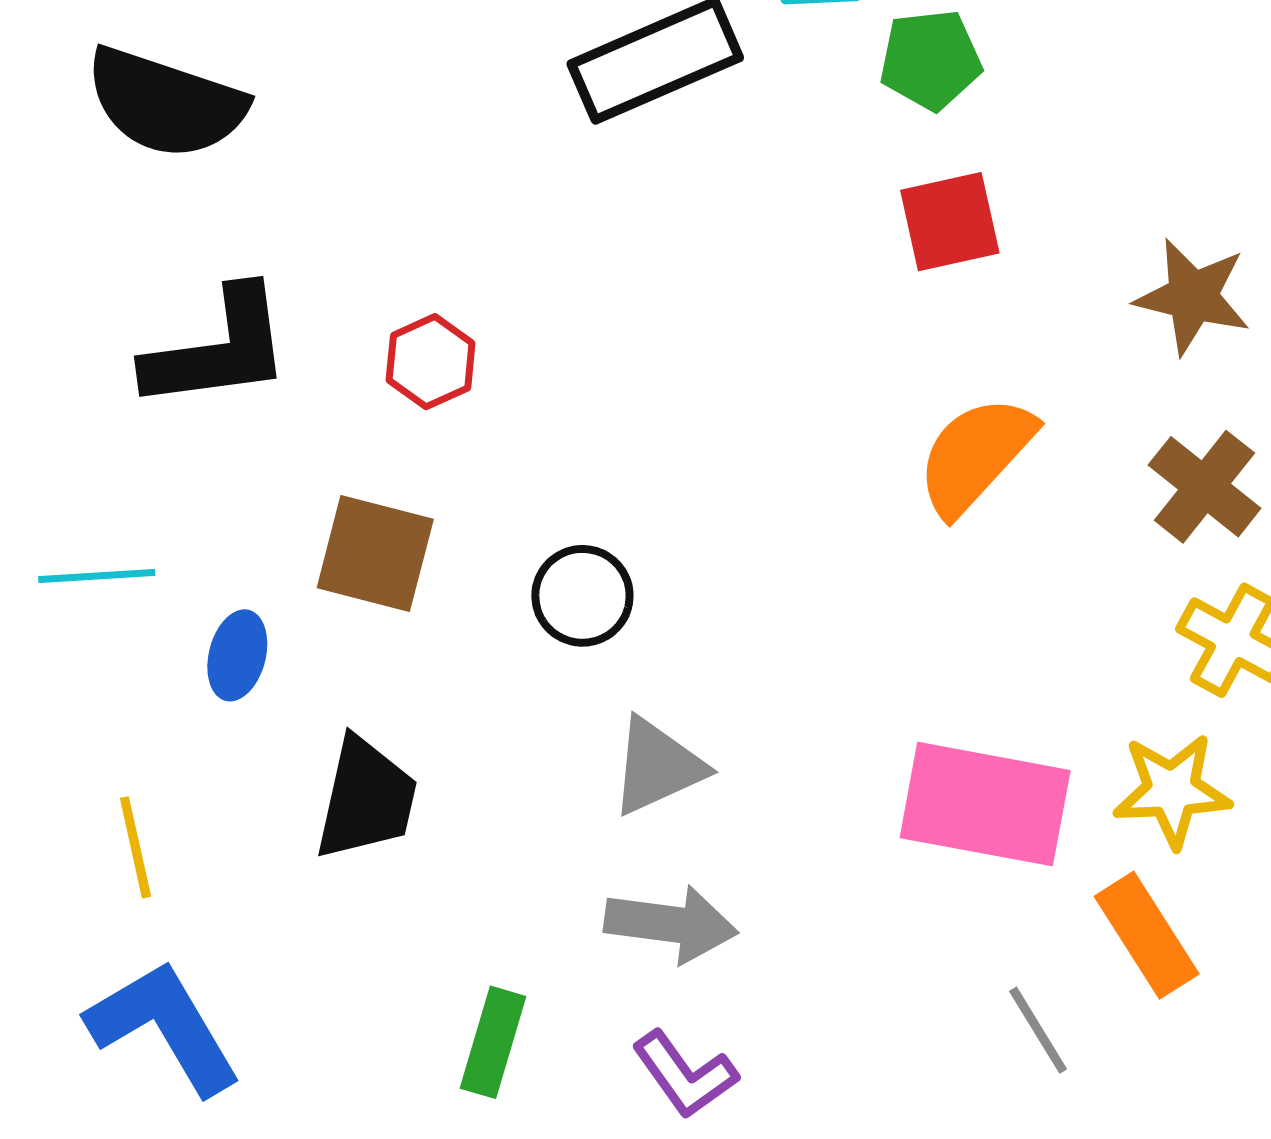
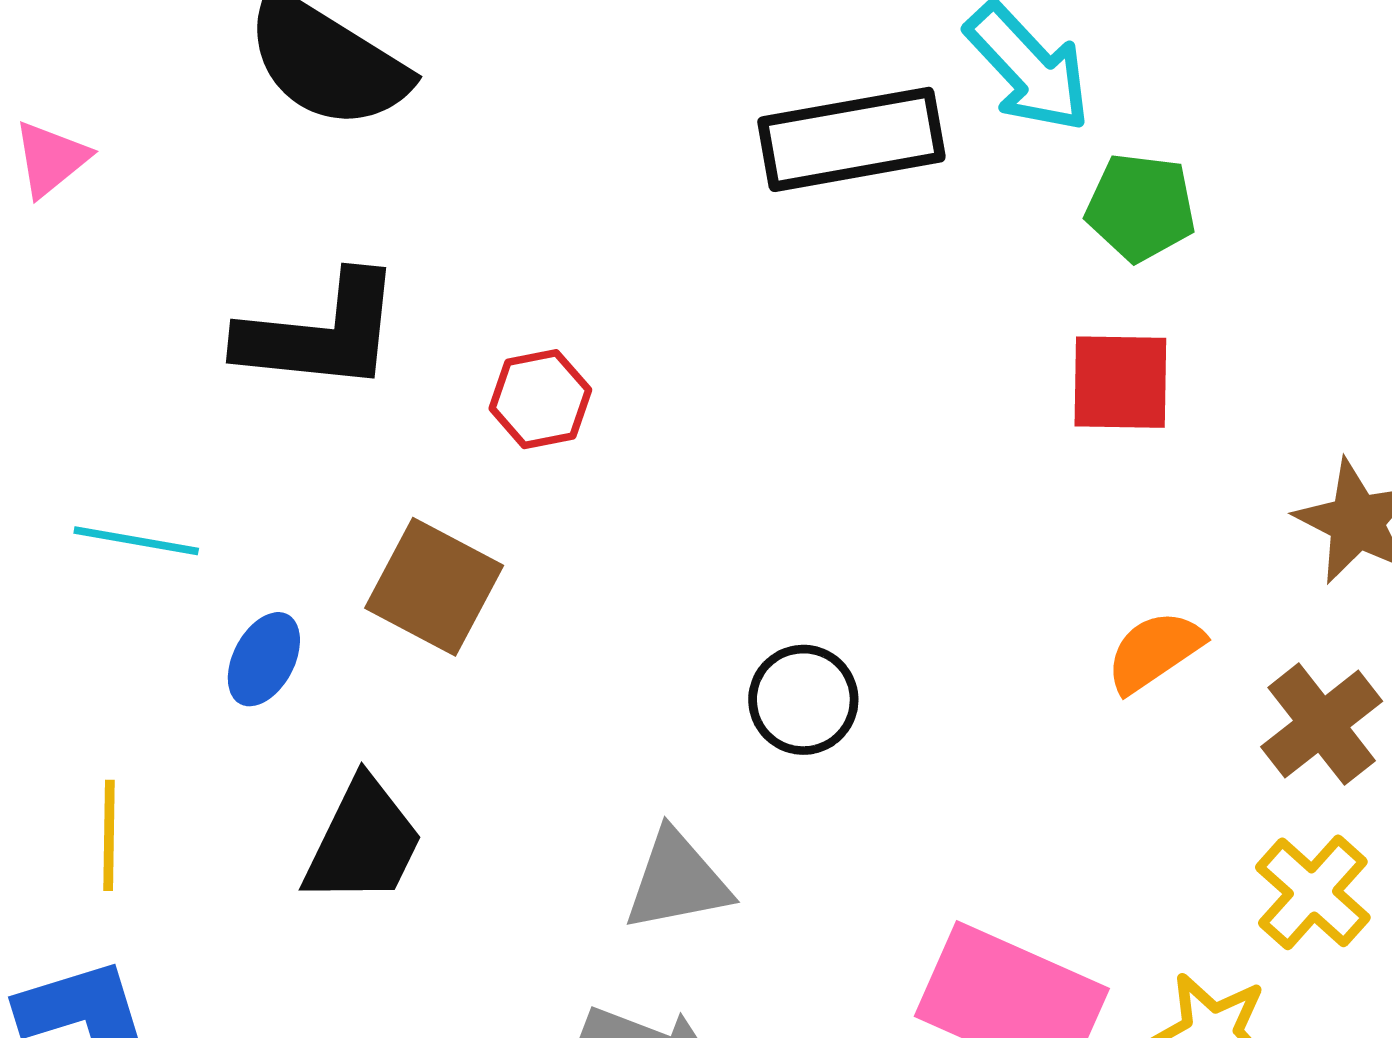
orange semicircle: (975, 455) -> (1154, 651), moved, size x0.7
black circle: (582, 596) -> (803, 700), moved

